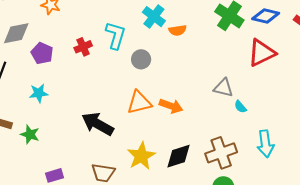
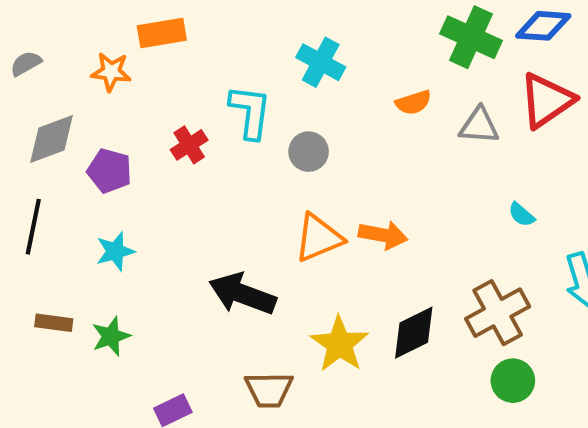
orange semicircle: (178, 30) -> (413, 102), moved
gray triangle: (223, 88) -> (479, 126), moved
green star: (30, 134) -> (111, 336), turned -30

